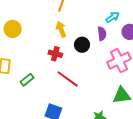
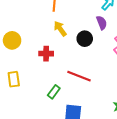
red cross: (55, 54) -> (46, 54), moved
green rectangle: (27, 80) -> (54, 92), moved

